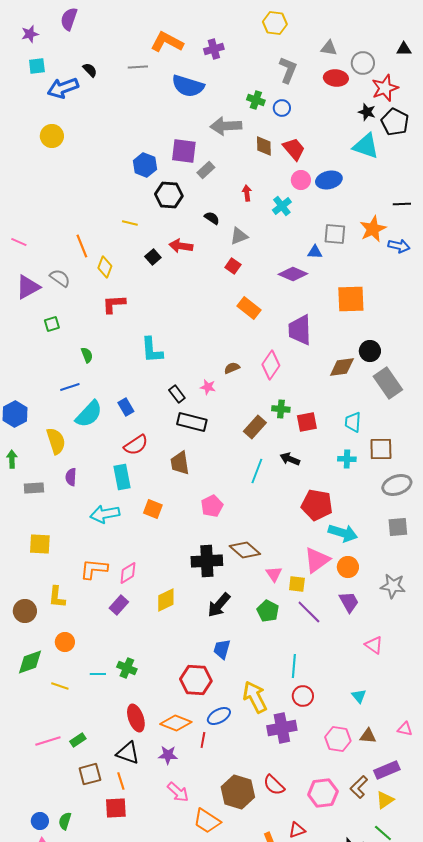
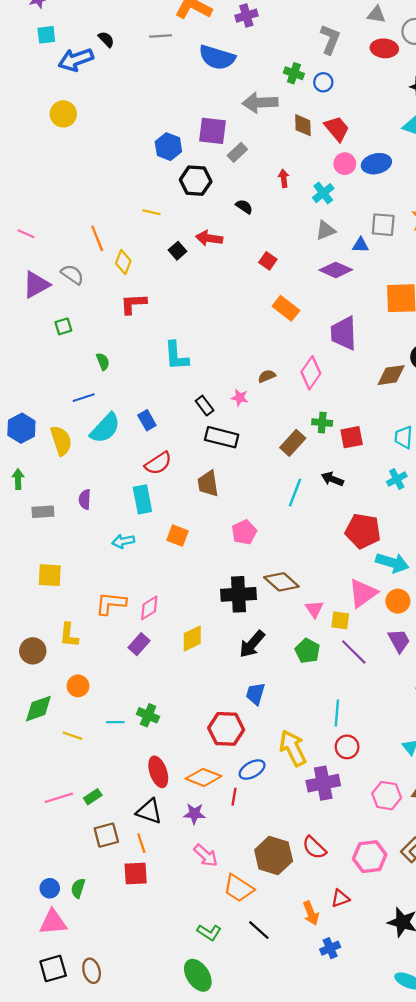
gray triangle: (239, 236) -> (326, 230), moved
yellow semicircle: (56, 441) -> (61, 441), moved
cyan cross: (347, 459) -> (397, 479), turned -30
cyan arrow: (105, 514) -> (123, 541), size x0.7

